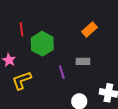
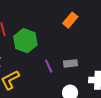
gray rectangle: (83, 61) -> (71, 63), moved

